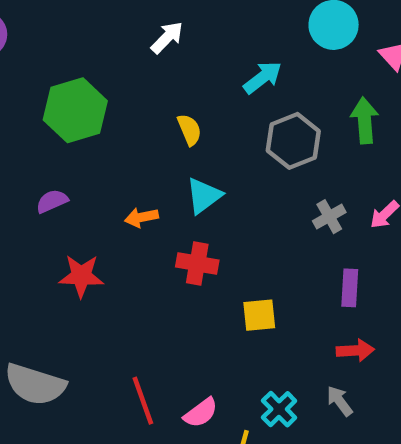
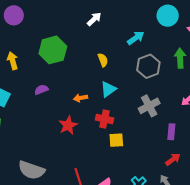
gray cross: (329, 217) -> (149, 106), moved, size x1.5
red star: (81, 276) -> (68, 125), moved, turned -30
yellow square: (259, 315) -> (116, 140), moved
red arrow: (355, 350) -> (173, 159), turned -35

